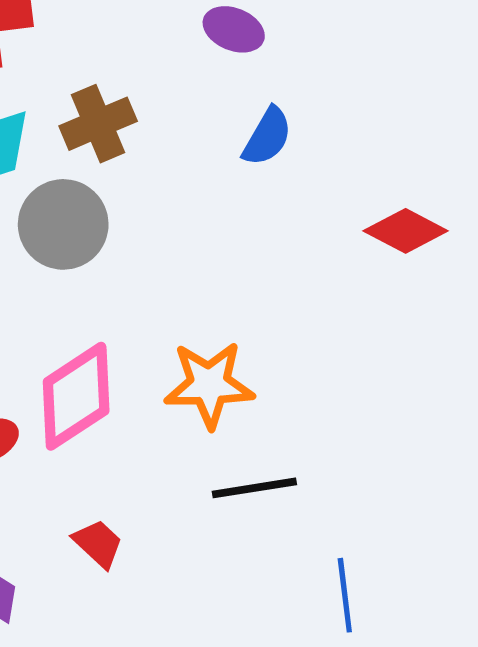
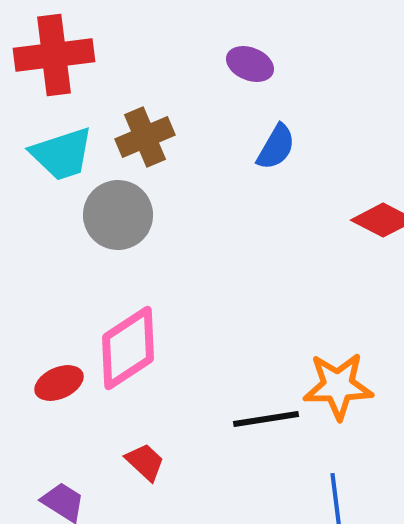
orange star: (209, 385) -> (338, 386), moved

